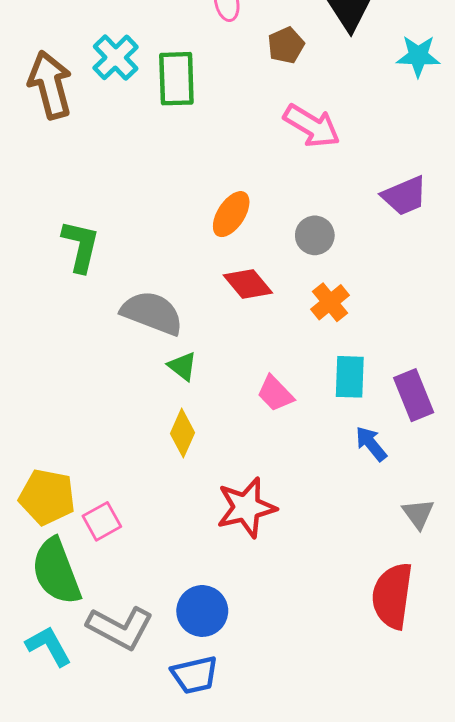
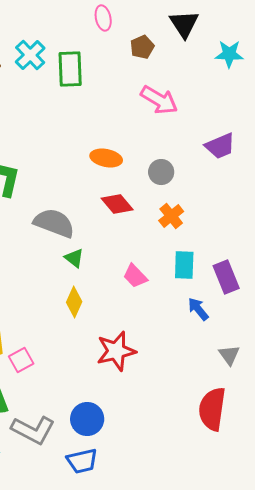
orange ellipse: (231, 214) -> (106, 158), turned 68

